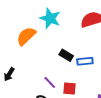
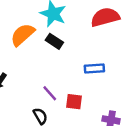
black rectangle: (66, 55) -> (54, 41), moved

